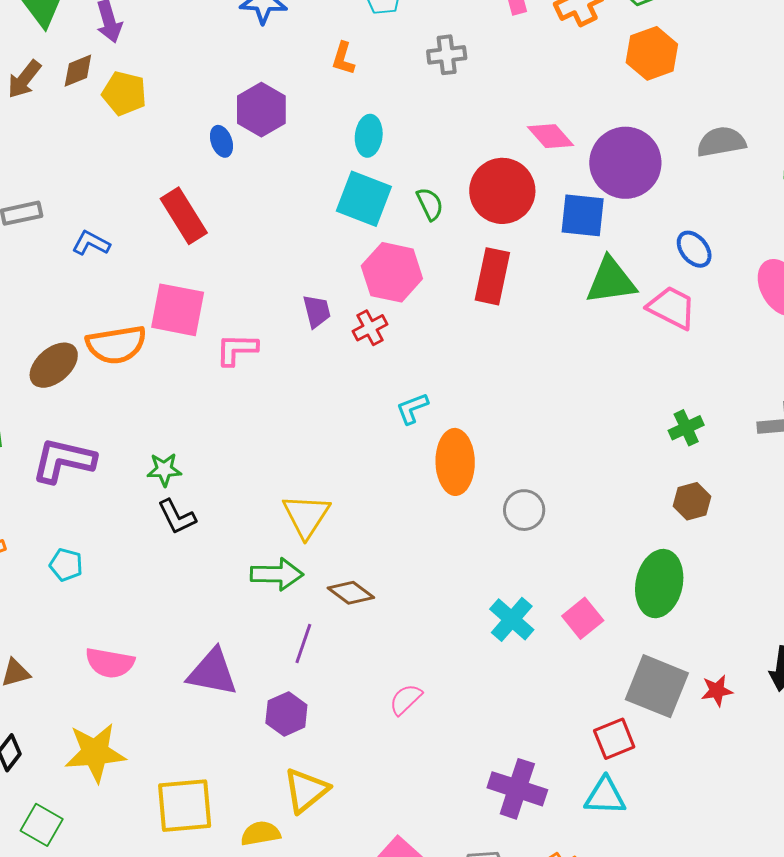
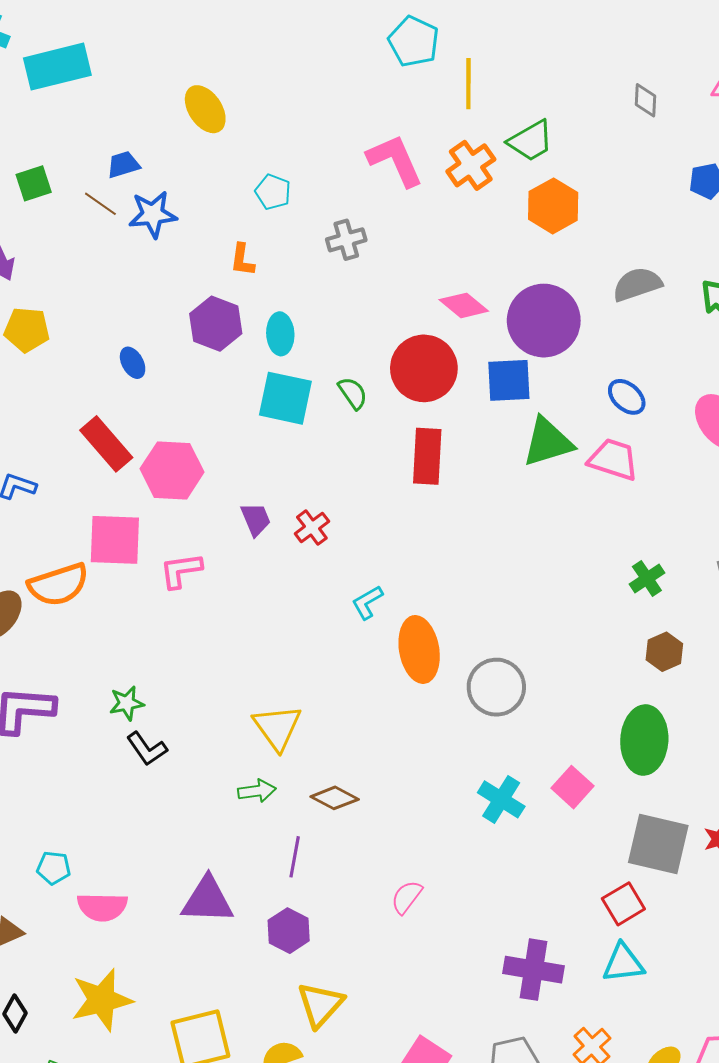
purple hexagon: (261, 110) -> (216, 324), moved
pink hexagon: (392, 272) -> (172, 470), moved
gray circle: (524, 510) -> (496, 687), size x1.4
cyan pentagon: (66, 565) -> (54, 868), moved
green arrow: (277, 574) -> (257, 791), size x0.7

